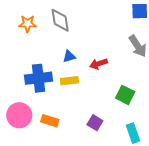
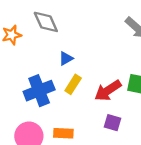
red arrow: (99, 64) -> (108, 91), moved, size x1.4
yellow rectangle: (69, 81) -> (73, 84), turned -36

